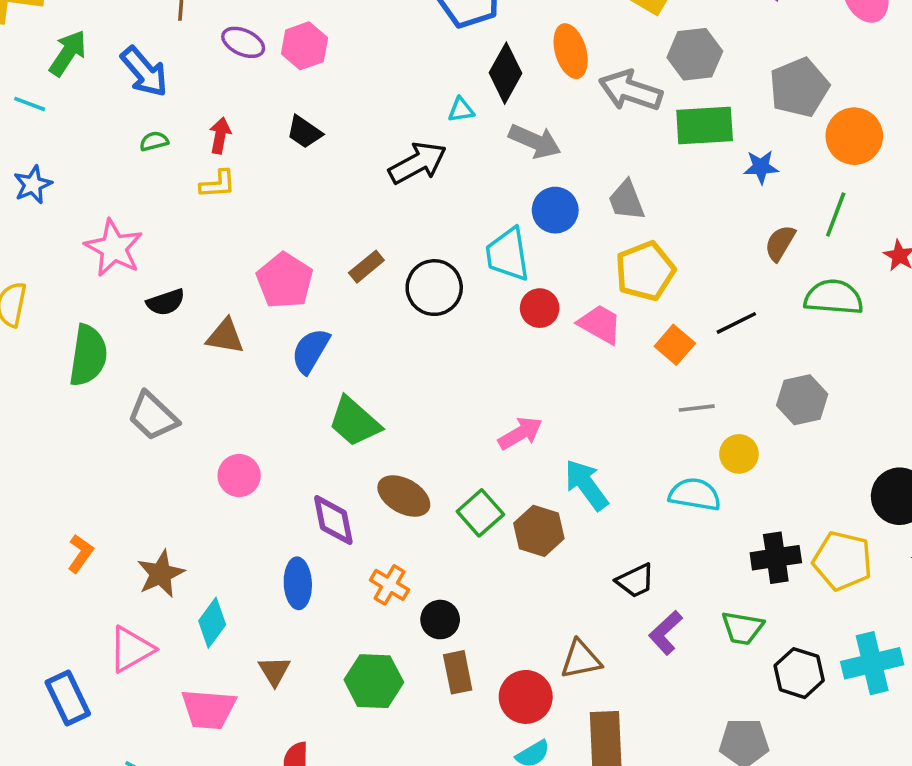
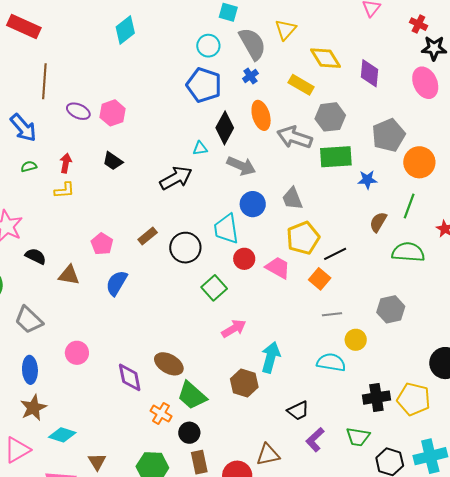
pink pentagon: (285, 281) -> (102, 244), size x0.7
black semicircle: (166, 302) -> (36, 256), turned -135
black line: (736, 323) -> (335, 254), moved
green trapezoid: (354, 422) -> (192, 395), moved
cyan arrow: (586, 485) -> (271, 357), turned 52
green square: (480, 513) -> (214, 288), moved
blue ellipse: (298, 583) -> (30, 370), moved
cyan diamond: (212, 623) -> (62, 435), turned 72

